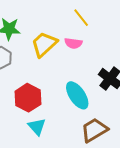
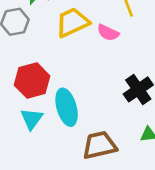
cyan ellipse: (77, 95) -> (67, 107), moved

